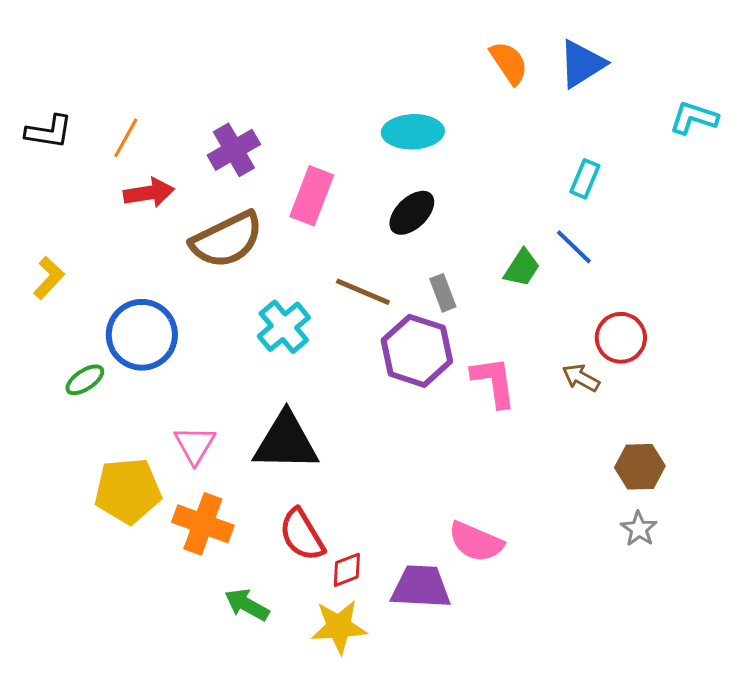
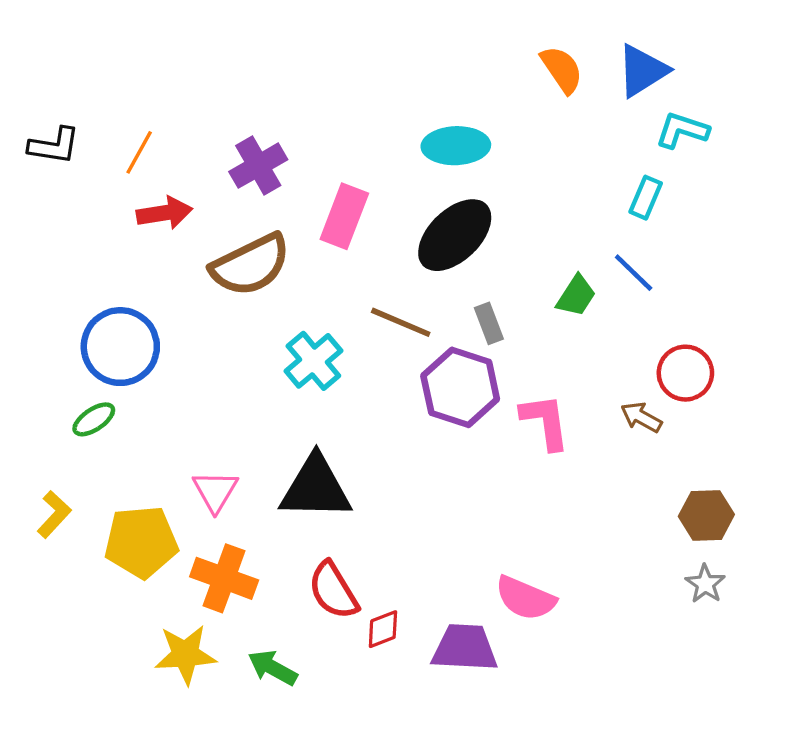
cyan L-shape: (694, 118) -> (682, 130), moved
black ellipse: (412, 213) -> (455, 235), size x1.5
yellow L-shape: (49, 278) -> (54, 514), moved
blue circle: (142, 335) -> (120, 347), moved
yellow star: (339, 627) -> (185, 654), moved

